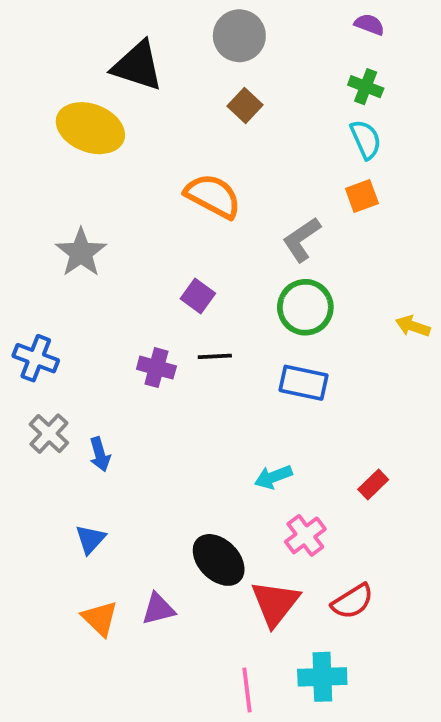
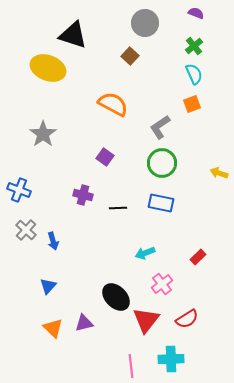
gray circle: (239, 36) -> (145, 23), moved
green cross: (366, 87) -> (194, 46), turned 30
black line: (215, 356) -> (118, 208), moved

